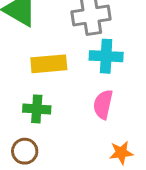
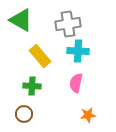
yellow rectangle: (49, 64) -> (40, 56), turned 55

